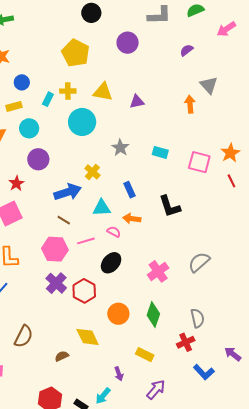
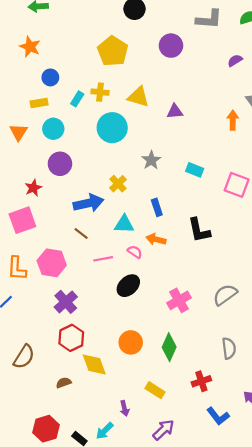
pink hexagon: (55, 249) -> (52, 263), moved
red hexagon: (84, 291) -> (71, 338), moved
gray semicircle: (197, 318) -> (229, 348), moved

